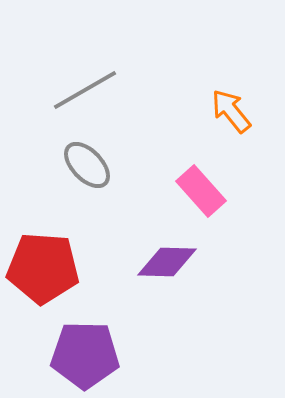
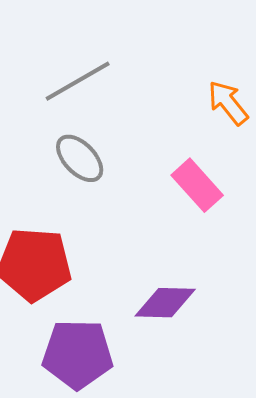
purple diamond: (167, 262) -> (165, 303), moved

